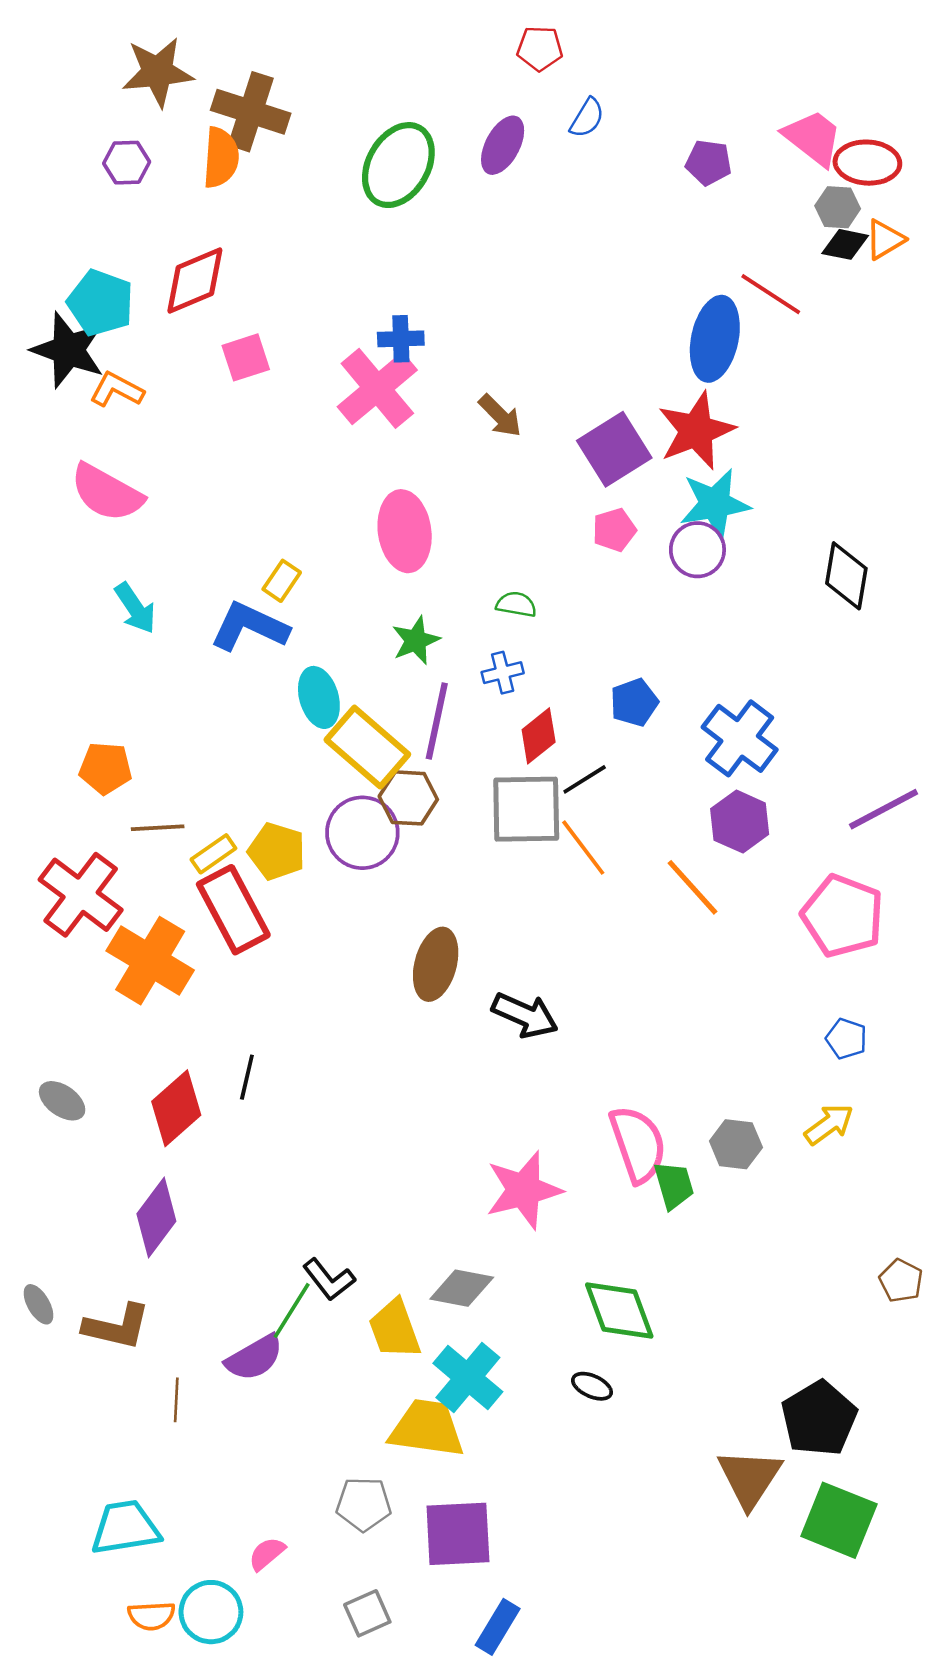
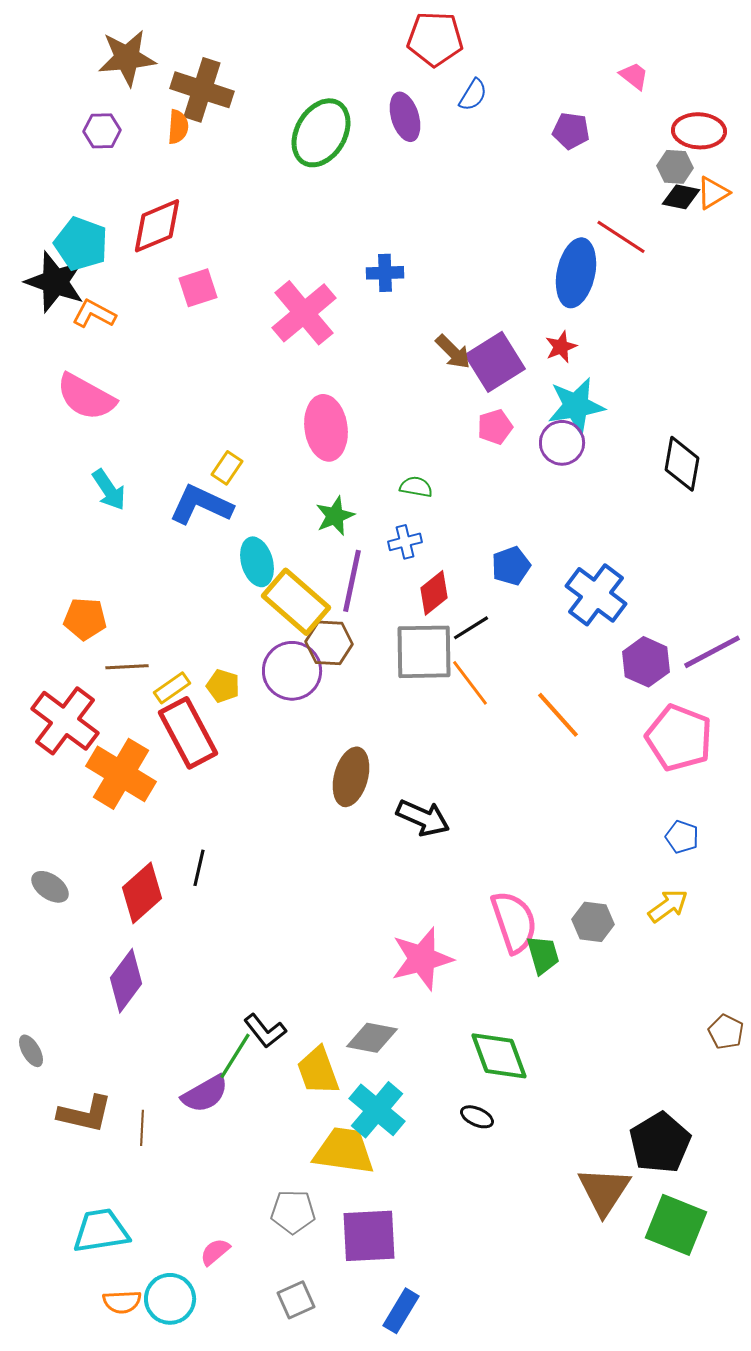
red pentagon: (540, 48) -> (435, 39), size x1.5
pink trapezoid: (813, 138) -> (634, 76), moved, size x0.6
purple ellipse: (503, 145) -> (405, 117), turned -45
orange semicircle: (221, 158) -> (178, 127), size x0.7
blue cross: (401, 339) -> (385, 273), moved
brown arrow: (500, 416) -> (453, 352), moved
red star: (696, 431) -> (561, 347), size x0.5
purple hexagon: (740, 822) -> (646, 662), moved
yellow pentagon: (277, 851) -> (223, 686), size x0.7
brown L-shape: (117, 1327) -> (85, 1114), moved

